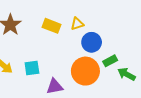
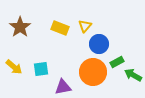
yellow triangle: (77, 24) -> (85, 26), turned -32

